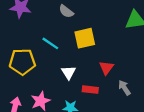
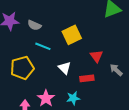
gray semicircle: (66, 11) -> (34, 25), moved

